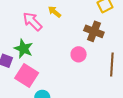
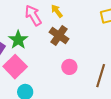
brown cross: (94, 31) -> (59, 36), moved
pink circle: (79, 54) -> (69, 67), moved

